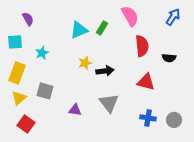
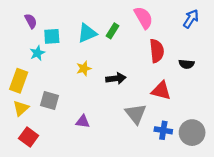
cyan square: (15, 42) -> (52, 36), moved
cyan star: (42, 53) -> (37, 53), moved
yellow star: (85, 63) -> (84, 68), moved
gray triangle: (109, 103) -> (136, 114), moved
gray circle: (174, 120) -> (192, 133), size x1.5

